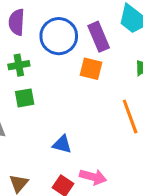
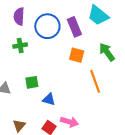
orange square: (91, 69) -> (77, 55), moved
green square: (25, 98) -> (32, 82), moved

